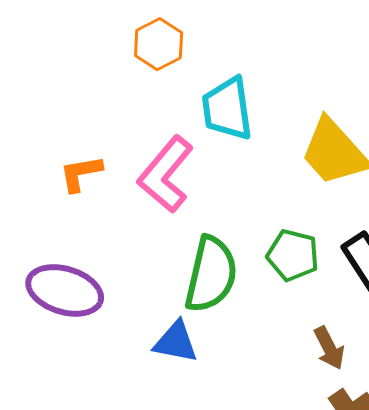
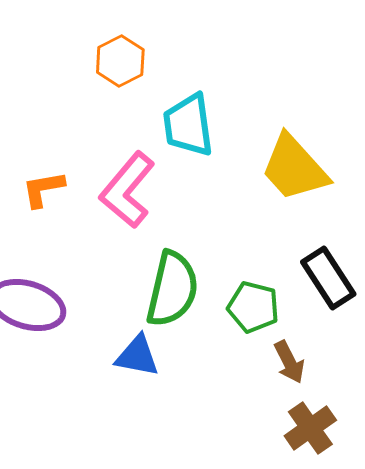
green pentagon: (293, 255) -> (253, 307), moved

